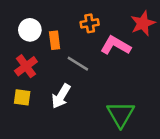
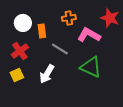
red star: (143, 23) -> (110, 18), turned -30
yellow square: (22, 97) -> (17, 75), turned -32
green triangle: (121, 114) -> (91, 67), moved, turned -35

